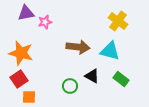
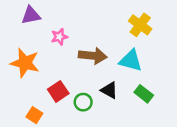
pink star: (45, 22) -> (59, 37), moved
red square: (19, 79) -> (58, 91), moved
orange square: (29, 97) -> (34, 115), turned 32

